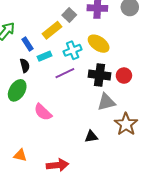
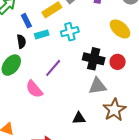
yellow ellipse: (99, 44) -> (120, 29), moved
purple line: (65, 73) -> (53, 68), moved, turned -30

